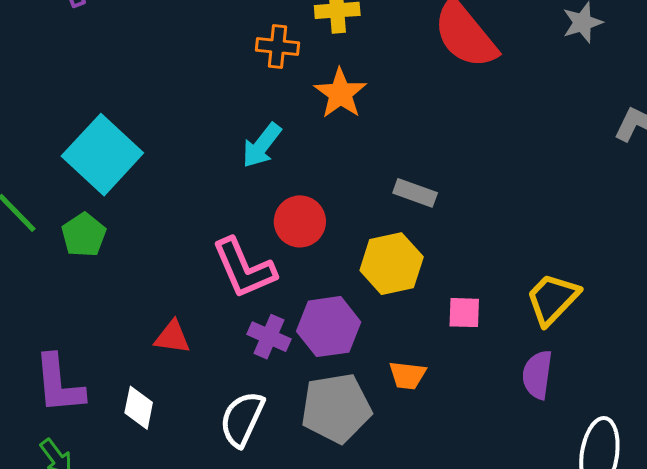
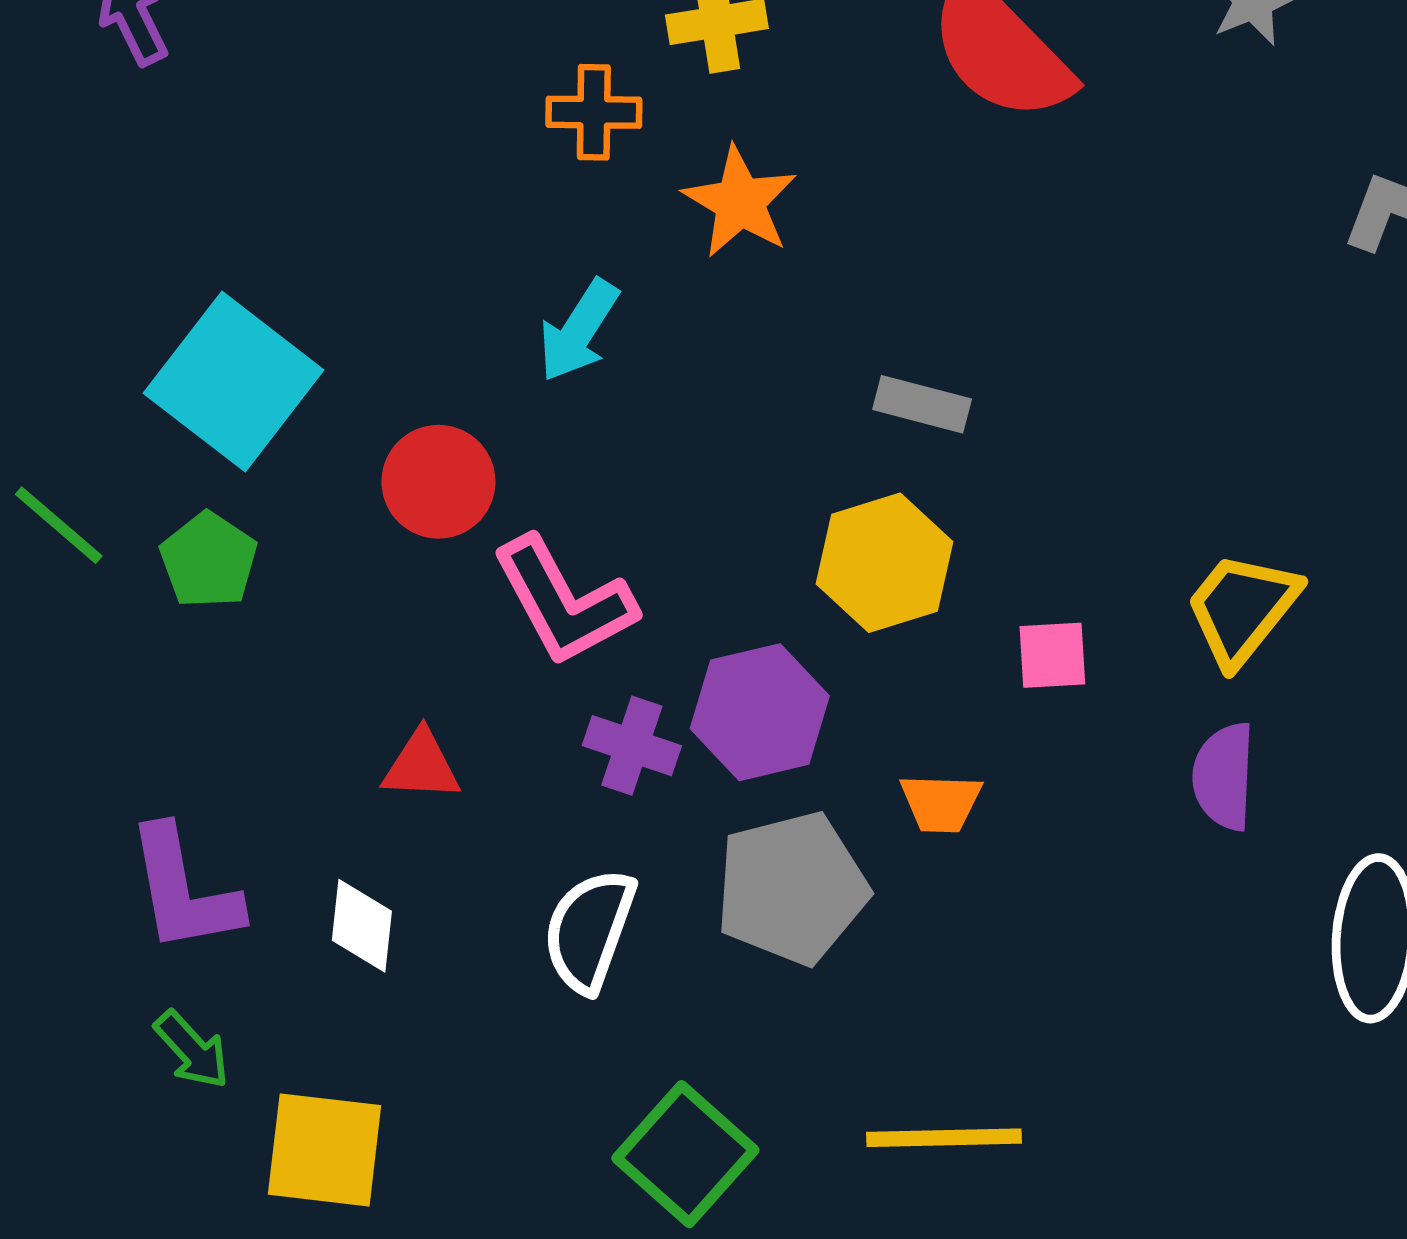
red circle: (300, 221) -> (438, 482), moved

